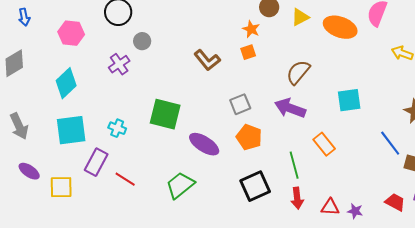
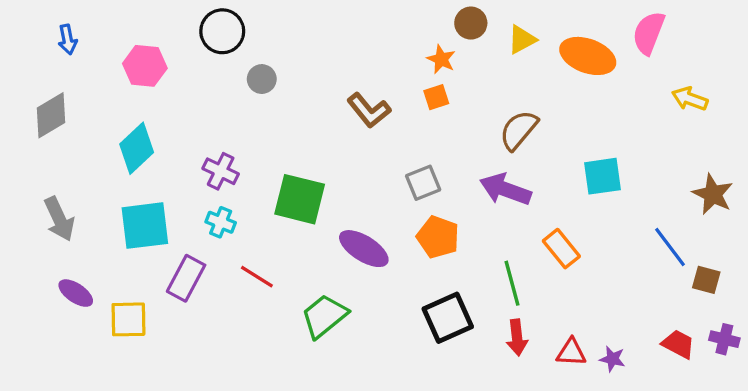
purple cross: (119, 64) -> (221, 171), moved, turned -30
red line: (125, 179) -> (257, 277), moved

